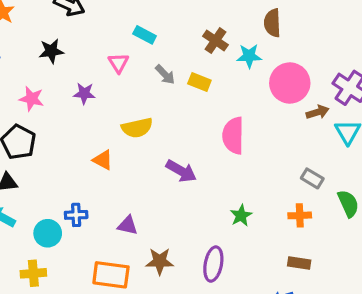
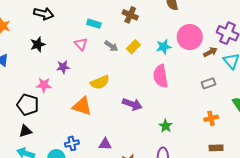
brown cross: (215, 41) -> (130, 15), moved
cyan star: (249, 56) -> (164, 47), moved
yellow rectangle: (199, 82) -> (133, 47), turned -56
pink star: (32, 99) -> (44, 85), moved
orange triangle: (103, 160) -> (82, 106), size x1.5
gray rectangle: (312, 178) -> (209, 83), moved, turned -40
green star: (241, 215) -> (166, 126), moved

